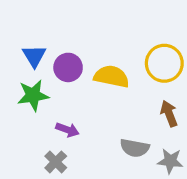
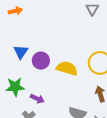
green star: (33, 95) -> (15, 87), moved

